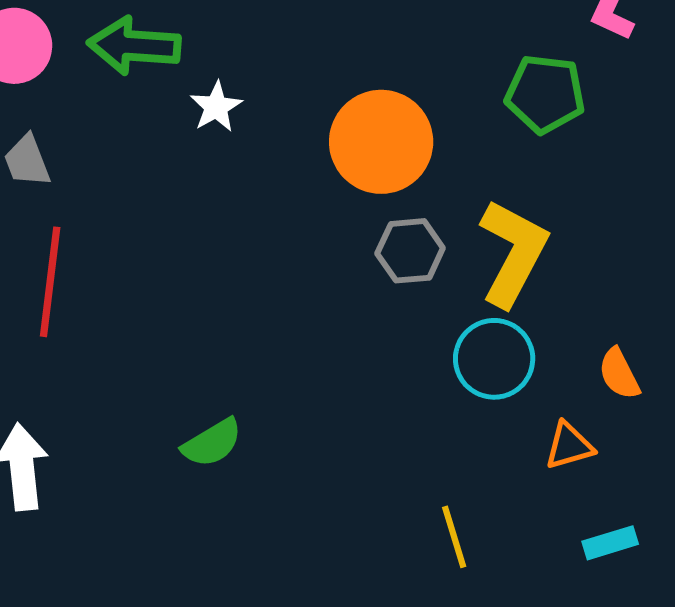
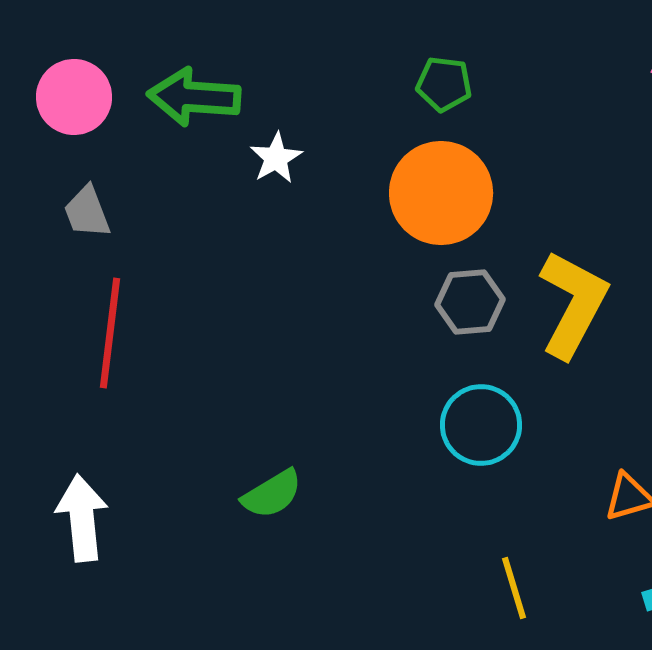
green pentagon: (545, 94) -> (444, 84), moved, size x0.7
cyan circle: (494, 359) -> (481, 425), moved

